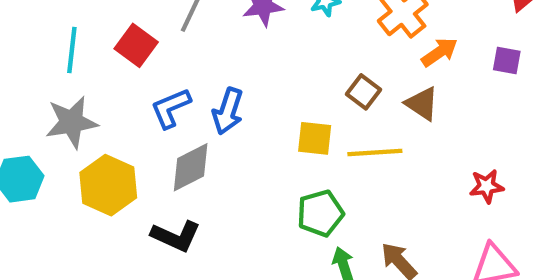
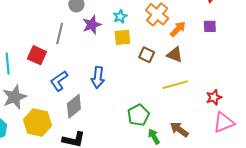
blue arrow: (228, 111) -> (98, 77), moved
yellow square: (315, 138) -> (122, 37), moved
yellow line: (375, 152) -> (175, 85), moved
red star: (487, 186) -> (214, 97), moved

